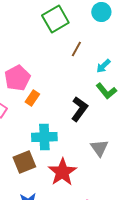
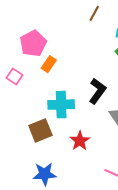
black L-shape: (79, 109) -> (97, 91), moved
red star: (62, 172) -> (80, 141), size x0.7

